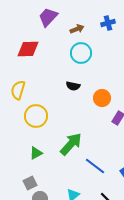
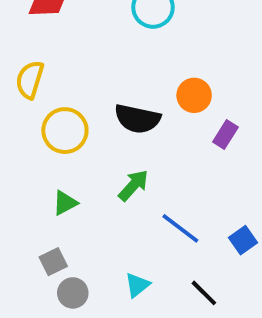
black semicircle: (73, 86) -> (137, 119), moved, size x1.6
green arrow: (71, 144) -> (133, 185), size x0.7

